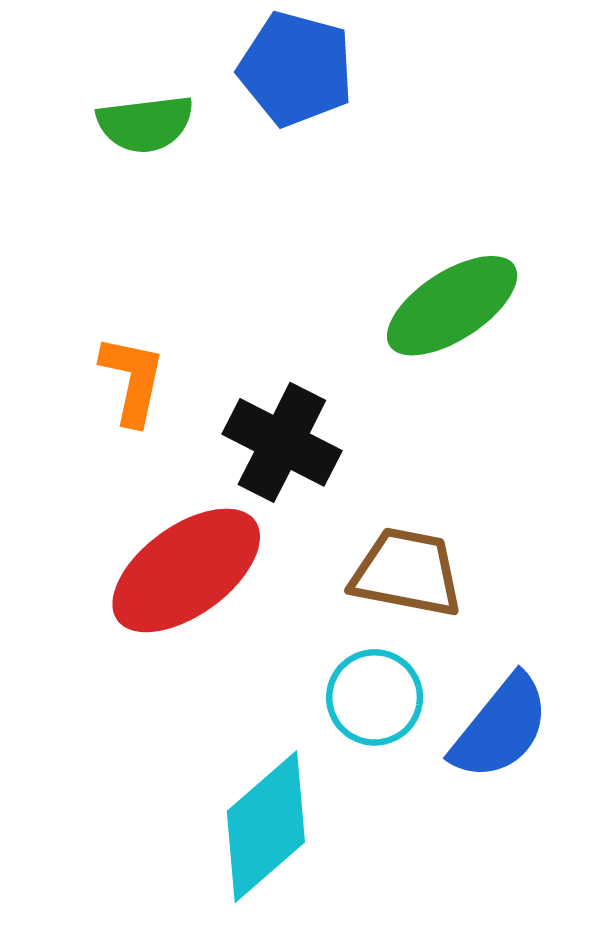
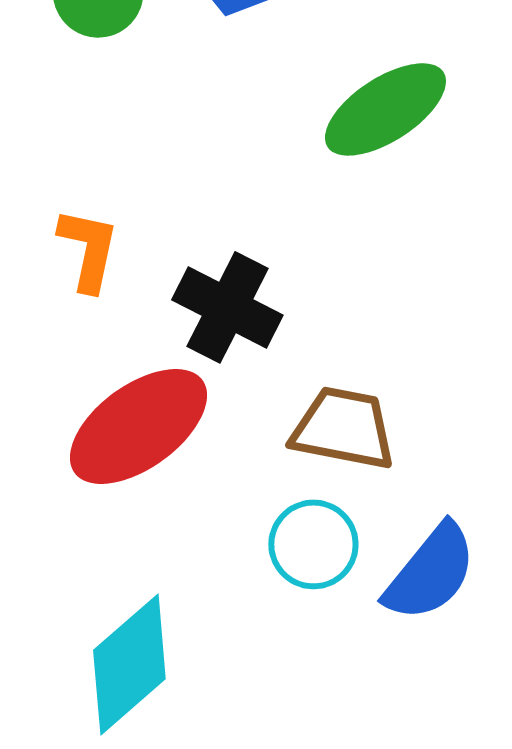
green ellipse: (452, 306) -> (385, 109), moved
cyan diamond: (266, 827) -> (129, 664), moved

